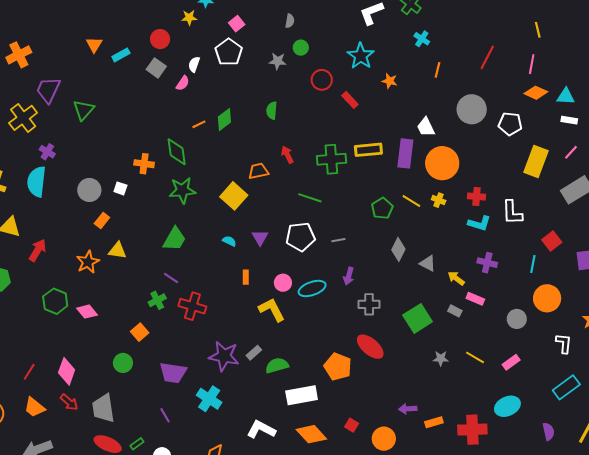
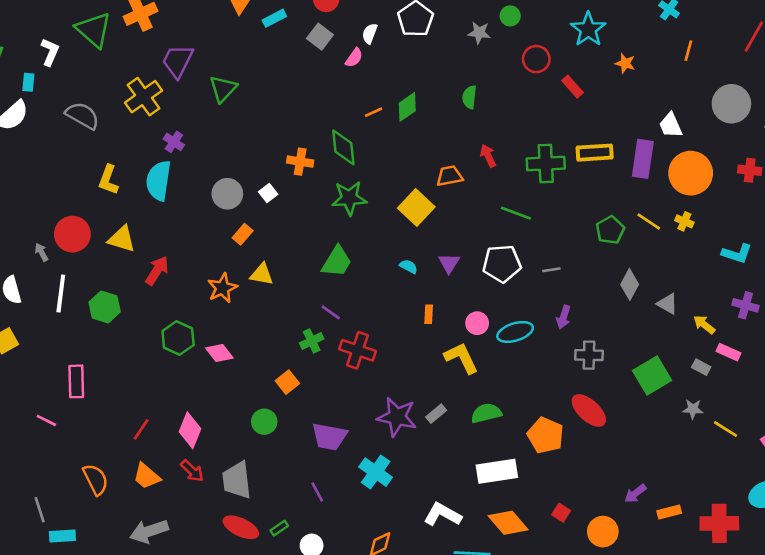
white square: (120, 188) -> (268, 193), turned 32
red cross: (476, 197) -> (750, 170), moved
gray star: (441, 358) -> (693, 409), moved
green semicircle: (277, 365) -> (486, 413), moved
purple arrow: (408, 409) -> (635, 494), turned -36

